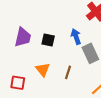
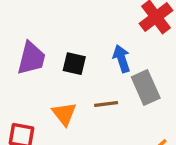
brown line: (68, 72) -> (106, 104), moved, turned 64

